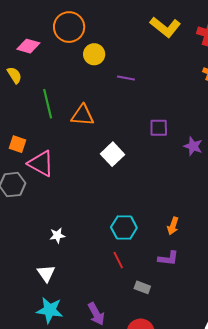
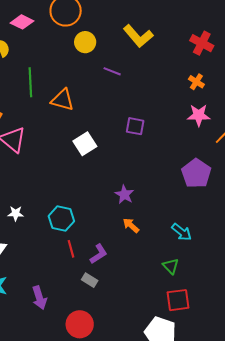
yellow L-shape: (165, 27) -> (138, 36), moved
purple star: (193, 146) -> (124, 194), moved
orange arrow: (173, 226) -> (131, 225), turned 102
cyan hexagon: (124, 228) -> (61, 219), moved
purple L-shape: (168, 258) -> (99, 254), moved, turned -50

